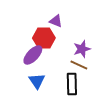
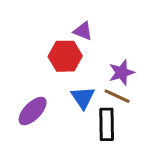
purple ellipse: (33, 55) -> (33, 111), moved
blue triangle: (37, 81) -> (83, 98), moved

